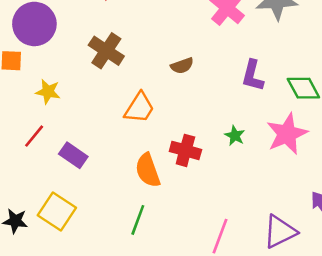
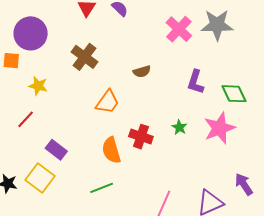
purple rectangle: (73, 155) -> (56, 150), moved
green line: (138, 220) -> (102, 188), turned 45

